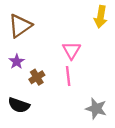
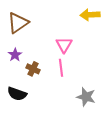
yellow arrow: (101, 17) -> (90, 15), turned 78
brown cross: (37, 77) -> (33, 69), turned -32

